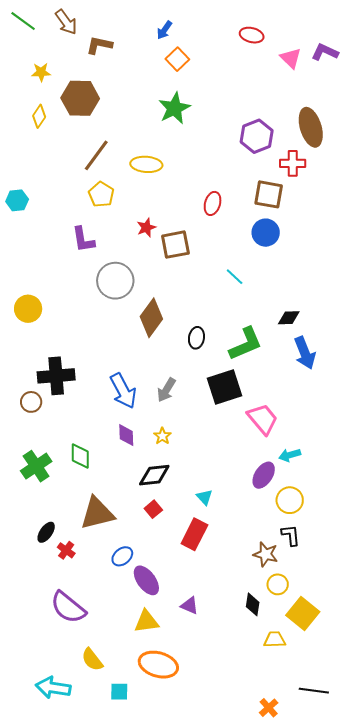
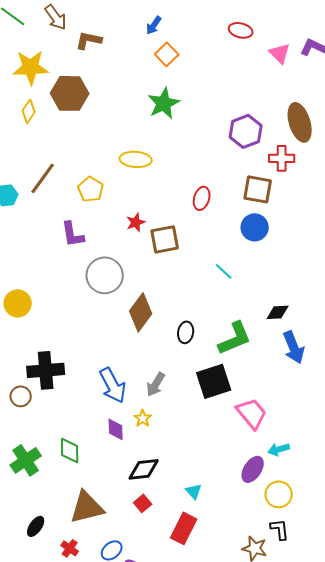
yellow star: (41, 72) -> (31, 67), size x1.8
brown line: (96, 155) -> (43, 178), moved
yellow star: (162, 436) -> (143, 418), moved
red cross: (66, 550) -> (70, 548), moved

